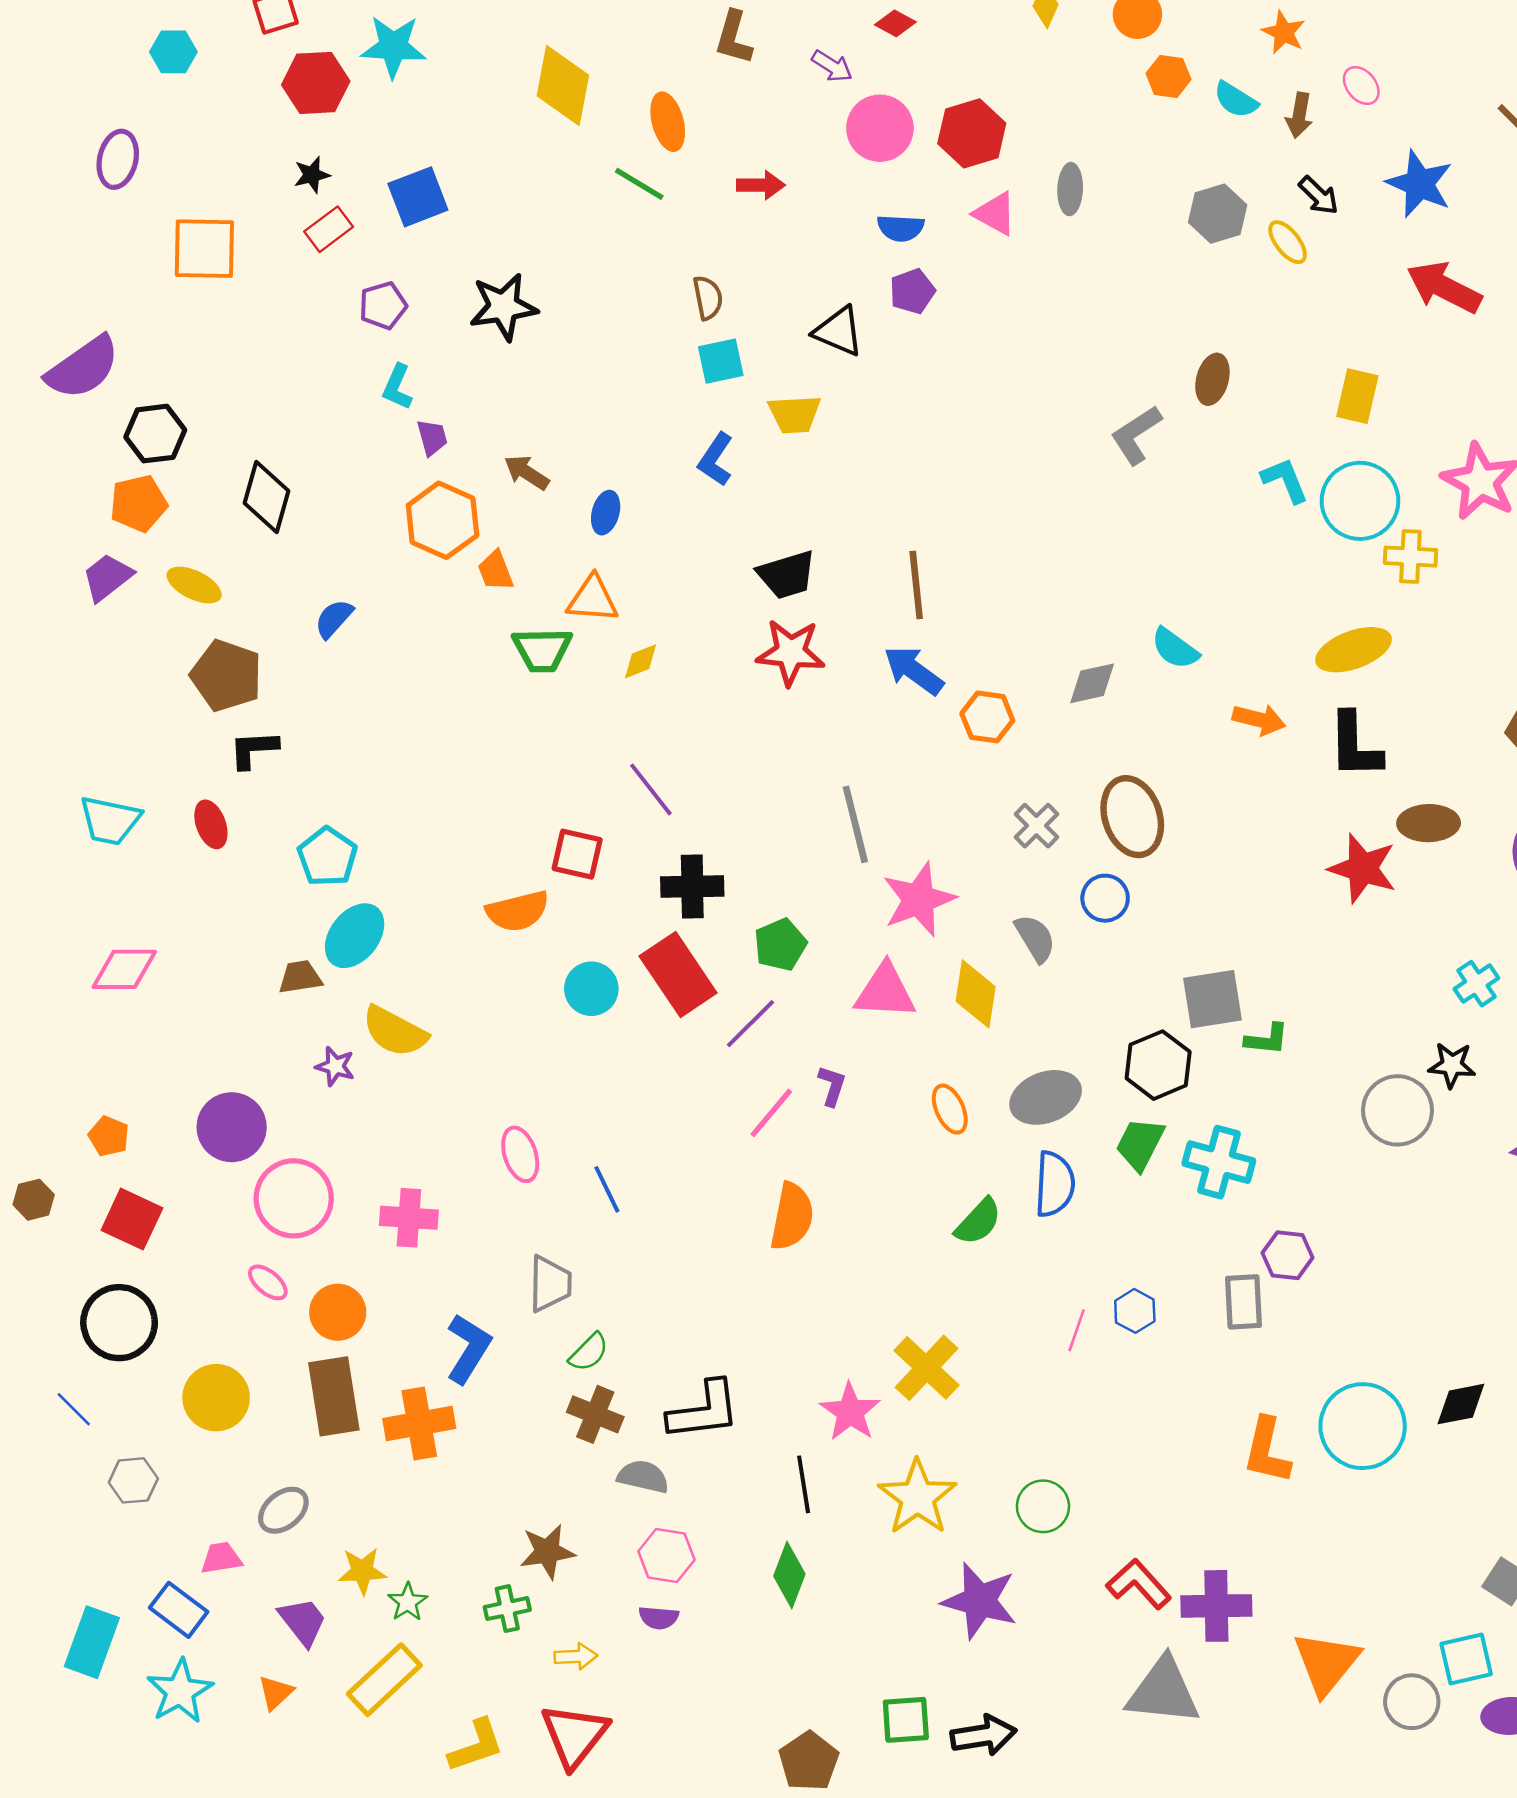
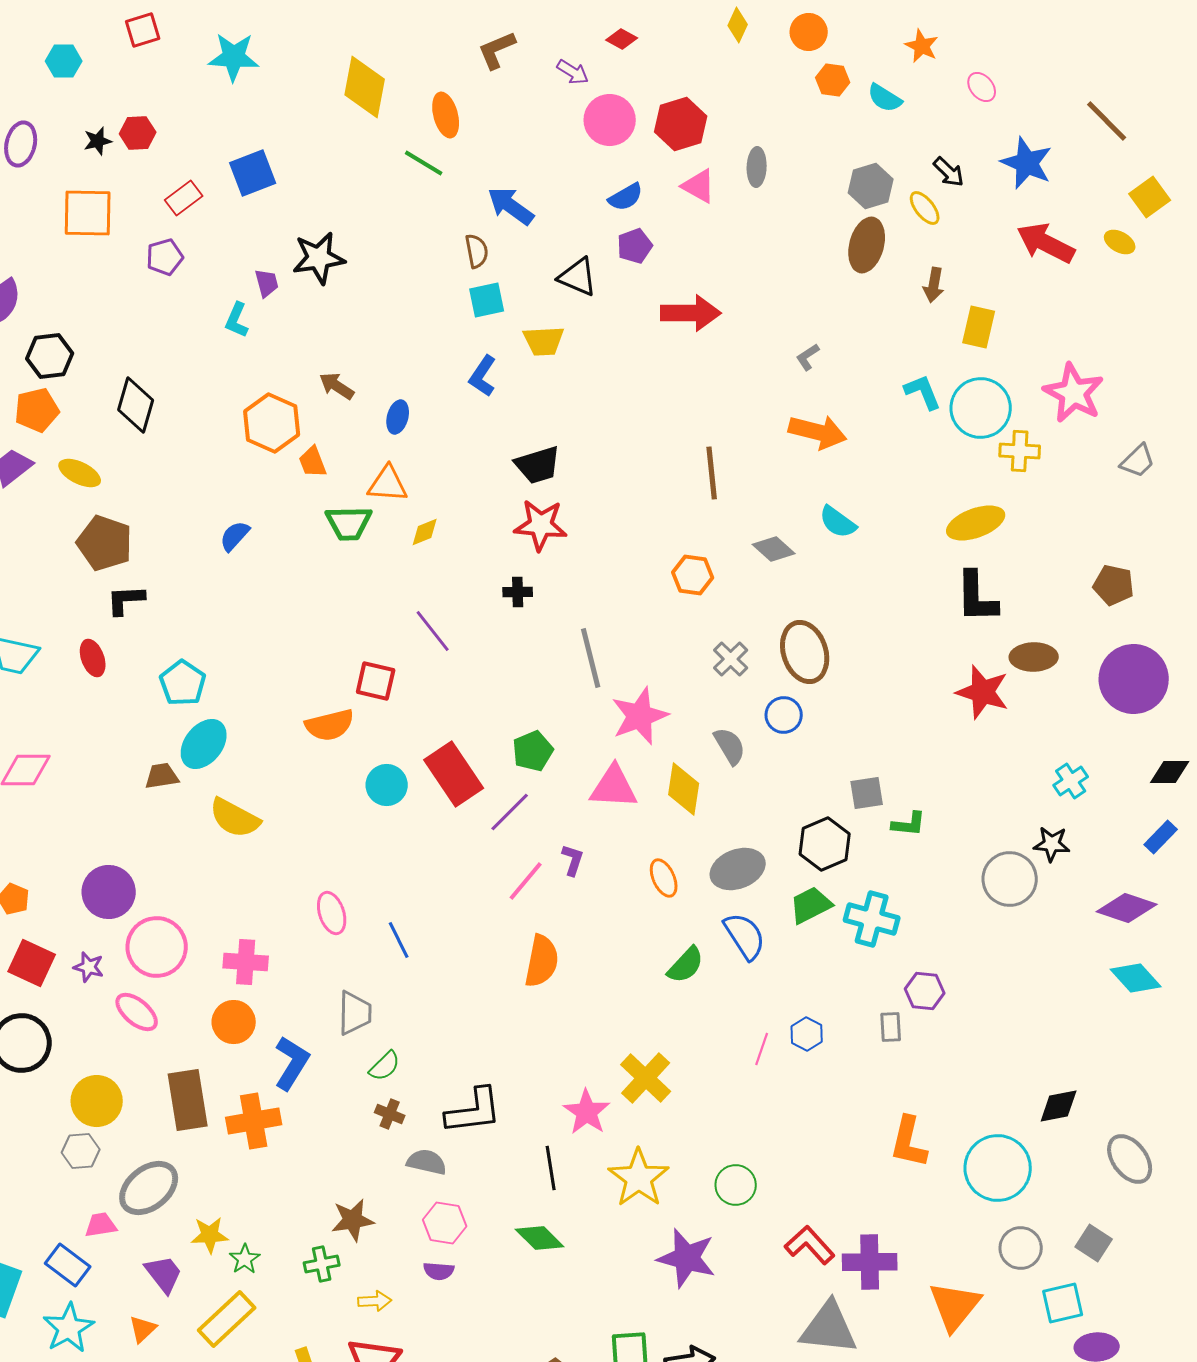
brown L-shape: (734, 38) -> (497, 50), turned 51
red hexagon: (316, 83) -> (138, 133), moved, size x0.7
brown arrow: (1299, 115) -> (934, 285), moved
black star: (312, 175) -> (98, 141), moved
red arrow: (761, 185) -> (691, 313), moved, size x1.6
blue semicircle: (901, 228) -> (626, 197), turned -33
purple pentagon: (383, 305) -> (165, 257), moved
brown ellipse: (1212, 379) -> (867, 245), moved, size x1.4
gray L-shape: (1136, 435) -> (808, 357), size x0.6
purple trapezoid: (432, 437) -> (267, 283), moved
brown line: (916, 585) -> (712, 473), moved
blue semicircle: (334, 619) -> (235, 536), moved
blue arrow: (914, 670) -> (511, 206), moved
gray diamond: (1092, 683) -> (774, 549), turned 54
orange arrow: (1259, 720) -> (818, 432), moved, size x1.4
black cross: (692, 886) -> (518, 592), moved, size x0.6
gray square: (1212, 999) -> (867, 793), size x0.7
purple star: (335, 1066) -> (89, 967), moved
green trapezoid: (1140, 1144) -> (811, 905), turned 36
blue semicircle: (1055, 1184) -> (745, 936), turned -36
pink ellipse: (268, 1282) -> (137, 1012), size x1.4
gray rectangle: (1244, 1302) -> (891, 1027), size x0.7
orange circle: (338, 1312) -> (234, 1022), moved
brown cross: (595, 1414) -> (390, 1114), size x0.7
cyan circle: (1363, 1426) -> (998, 1168), moved
gray hexagon: (133, 1480) -> (81, 1151), moved
gray ellipse: (283, 1510) -> (149, 1188), size x1.5
green diamond: (789, 1575) -> (540, 1238), turned -66
gray circle: (1412, 1702) -> (1021, 1248), moved

